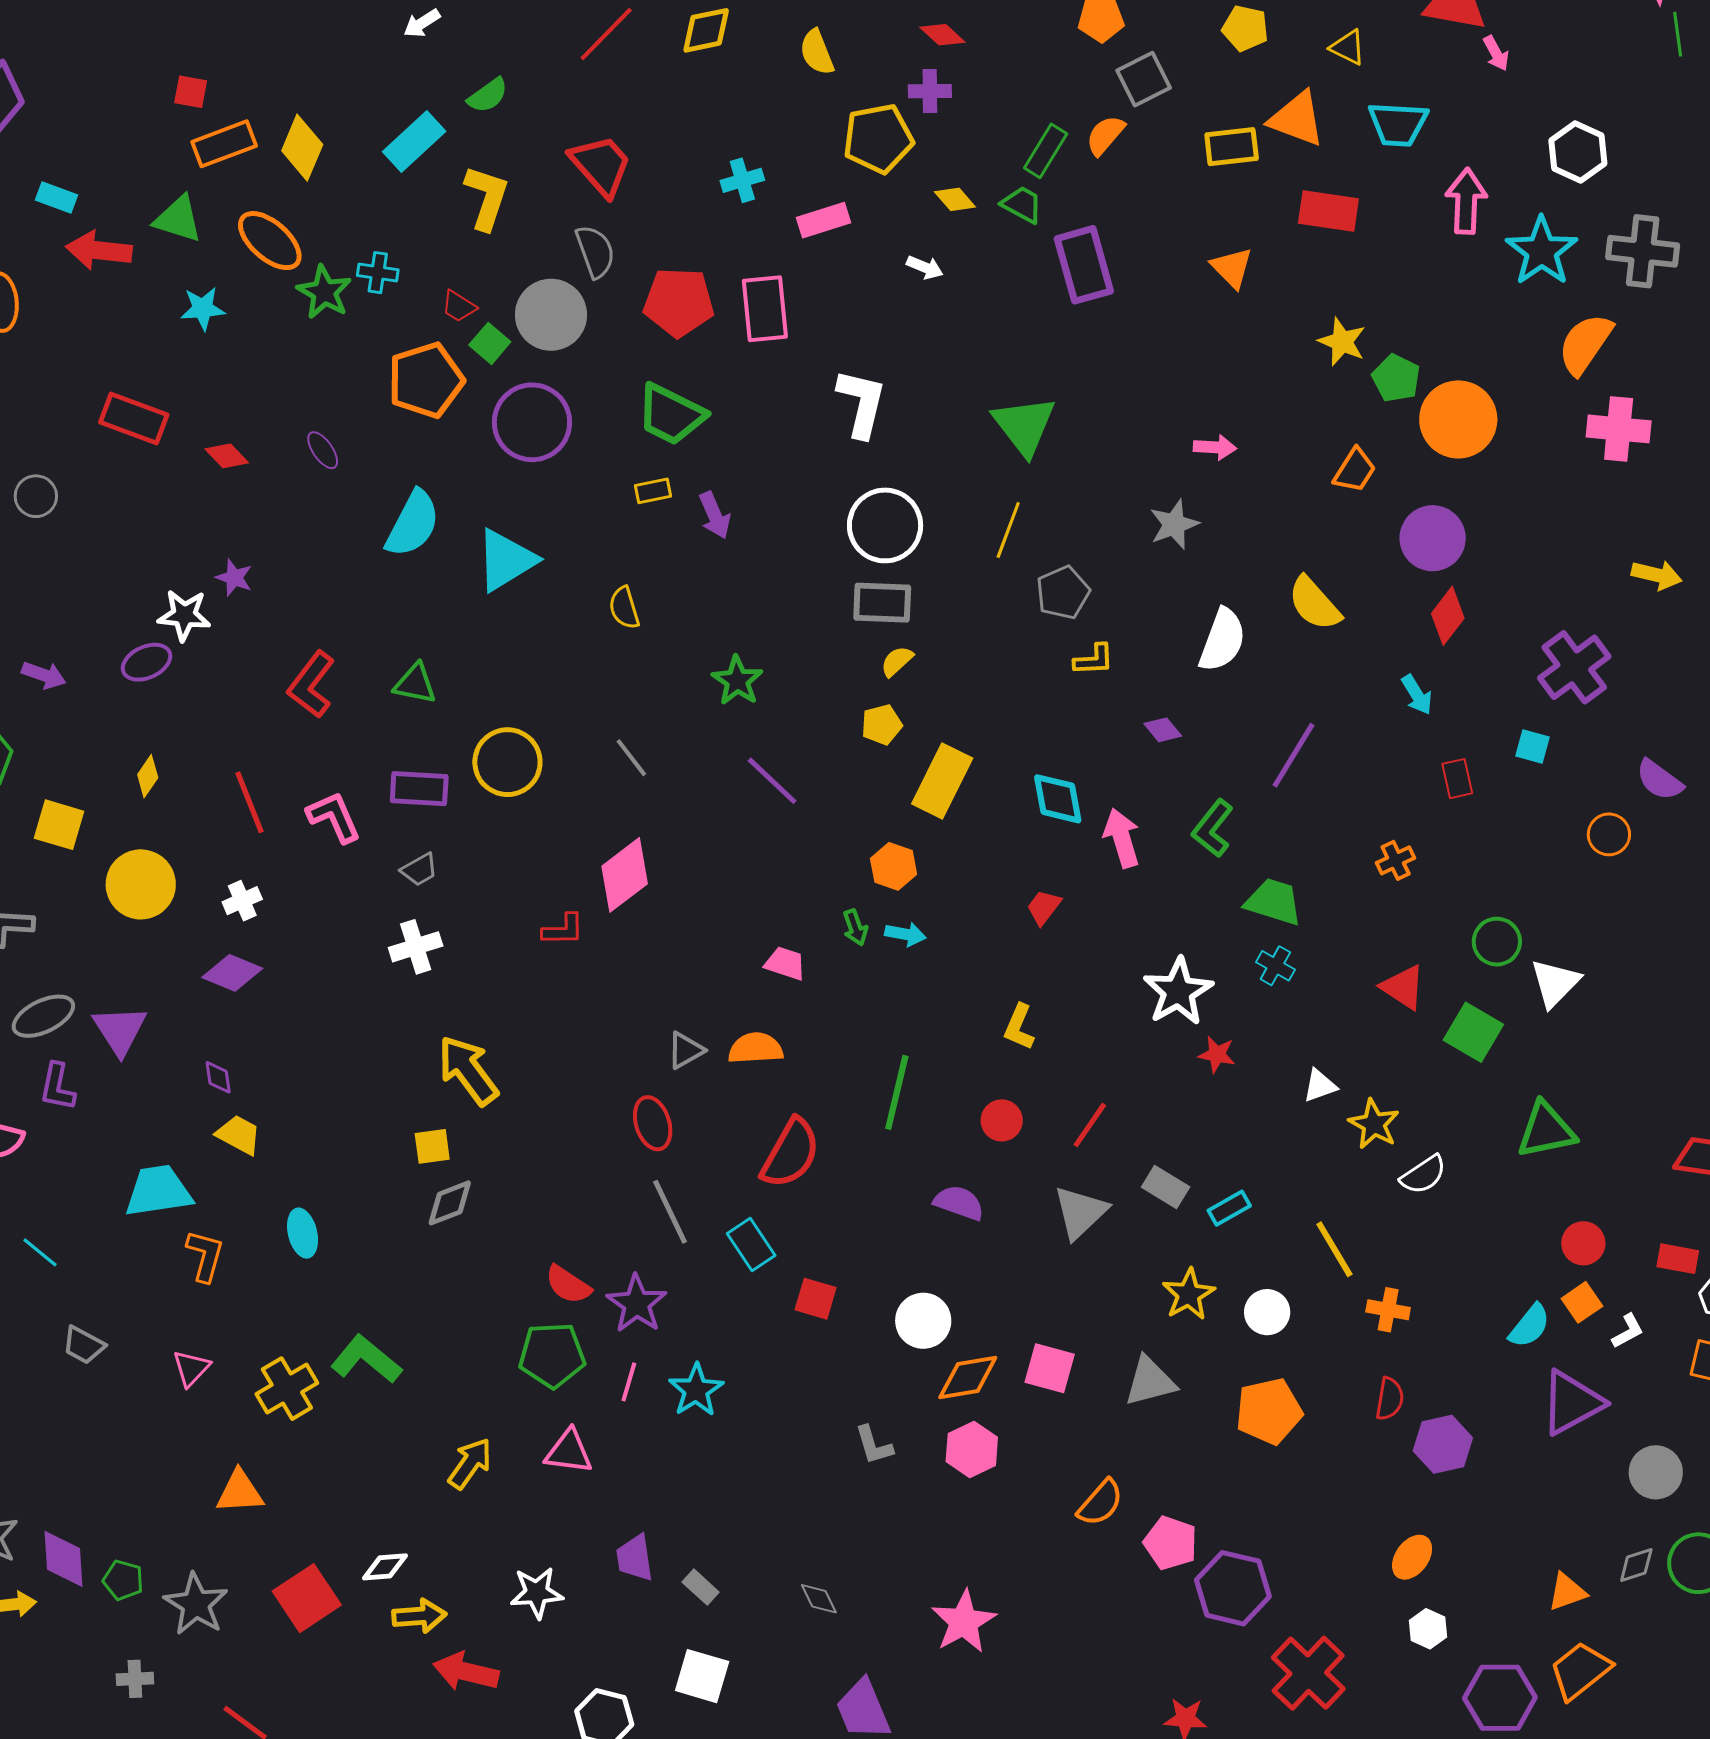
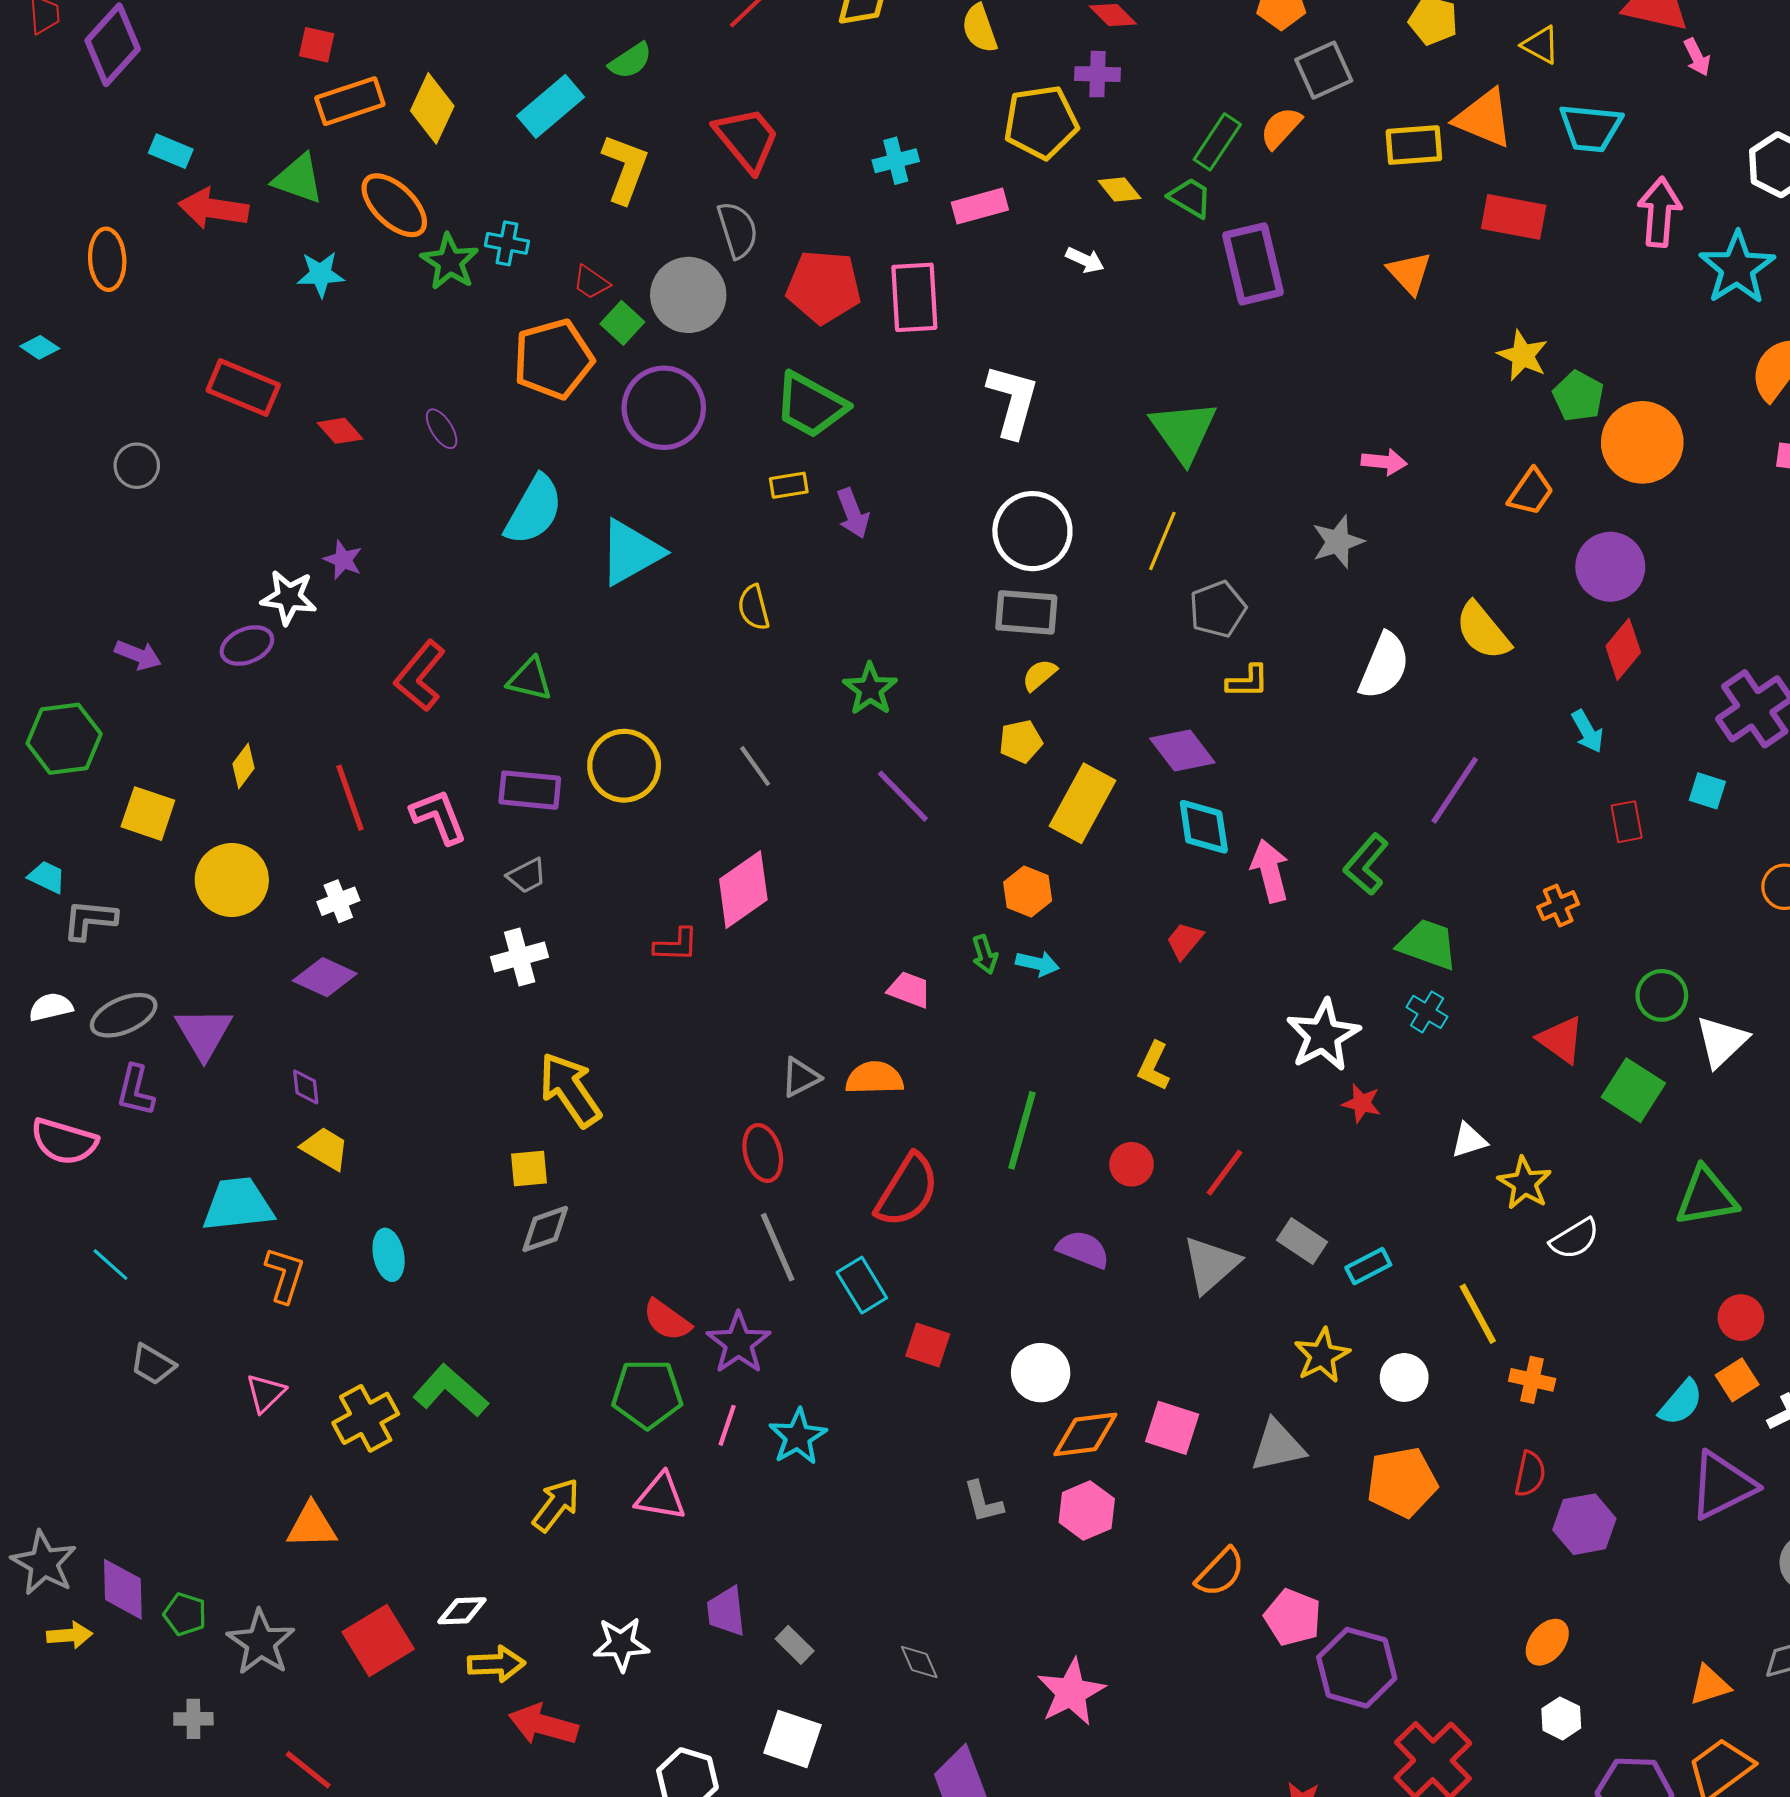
purple diamond: (1163, 730) -> (1182, 750), moved, size x1.6

